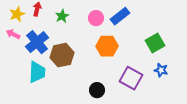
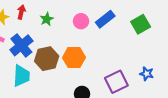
green square: (155, 43) -> (141, 24), moved
orange hexagon: (107, 46) -> (74, 58), moved
purple square: (131, 78) -> (116, 82), turned 35

